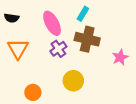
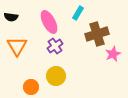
brown cross: (87, 39) -> (97, 34), moved, turned -30
yellow circle: (73, 81) -> (56, 76), moved

